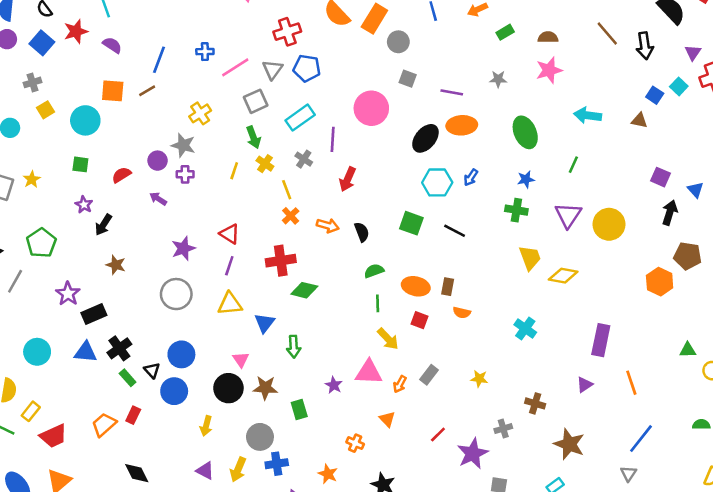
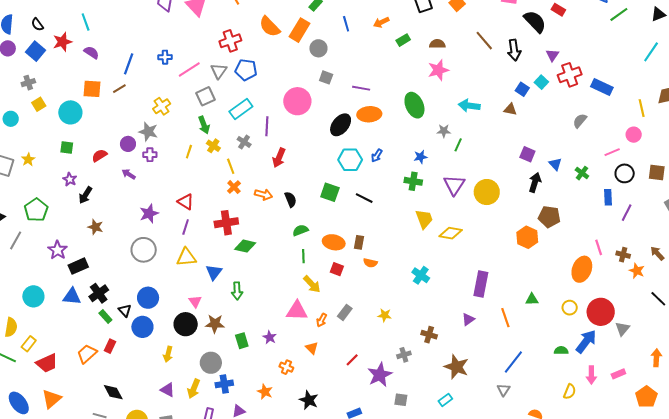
gray star: (498, 79) -> (444, 131), moved
green ellipse: (525, 132) -> (414, 105), moved
green triangle: (688, 350) -> (532, 299), moved
purple star: (334, 385) -> (270, 337), moved

